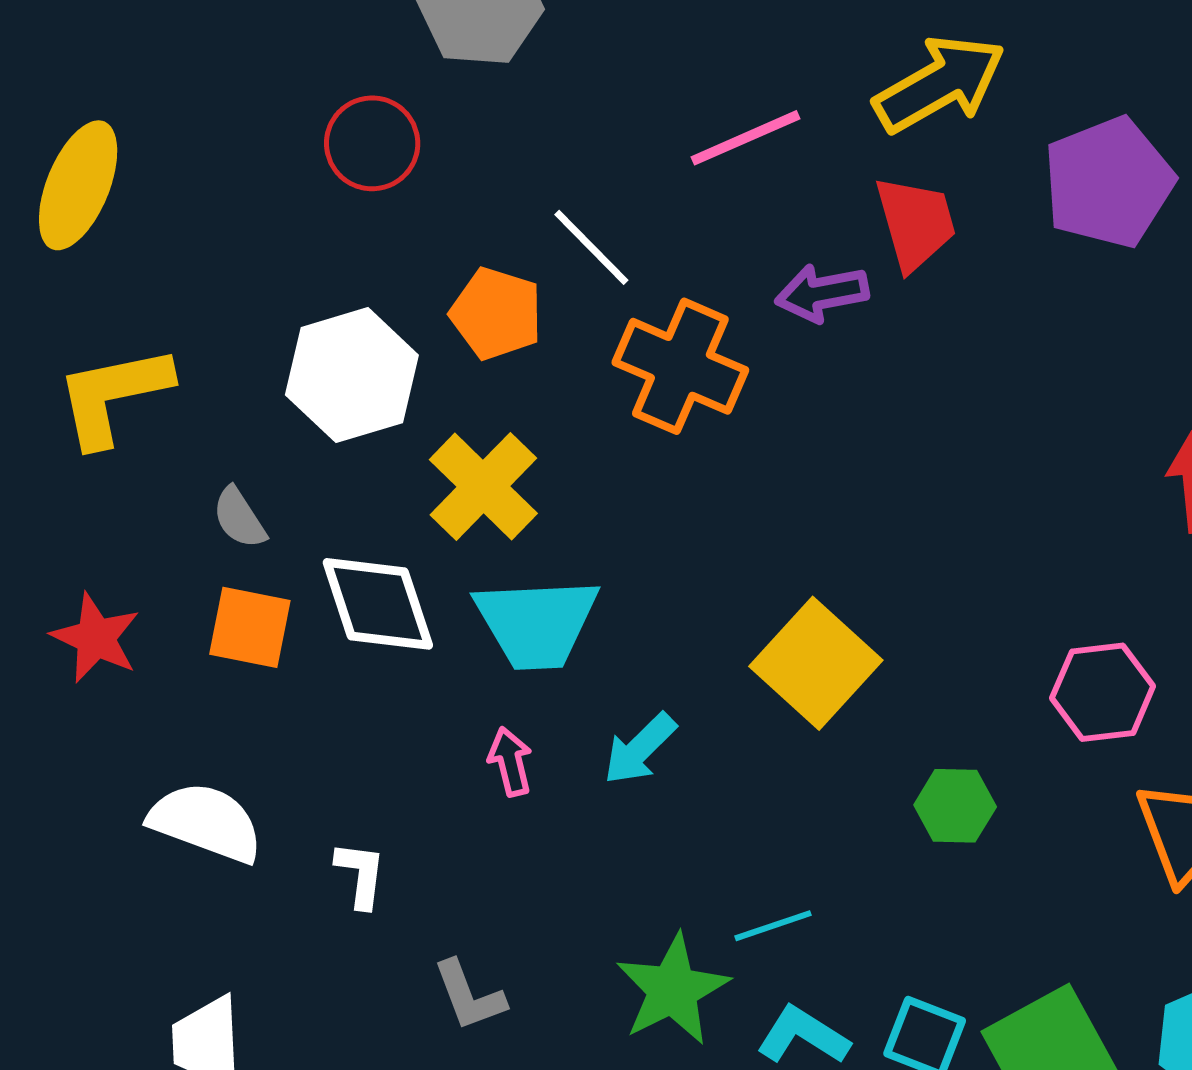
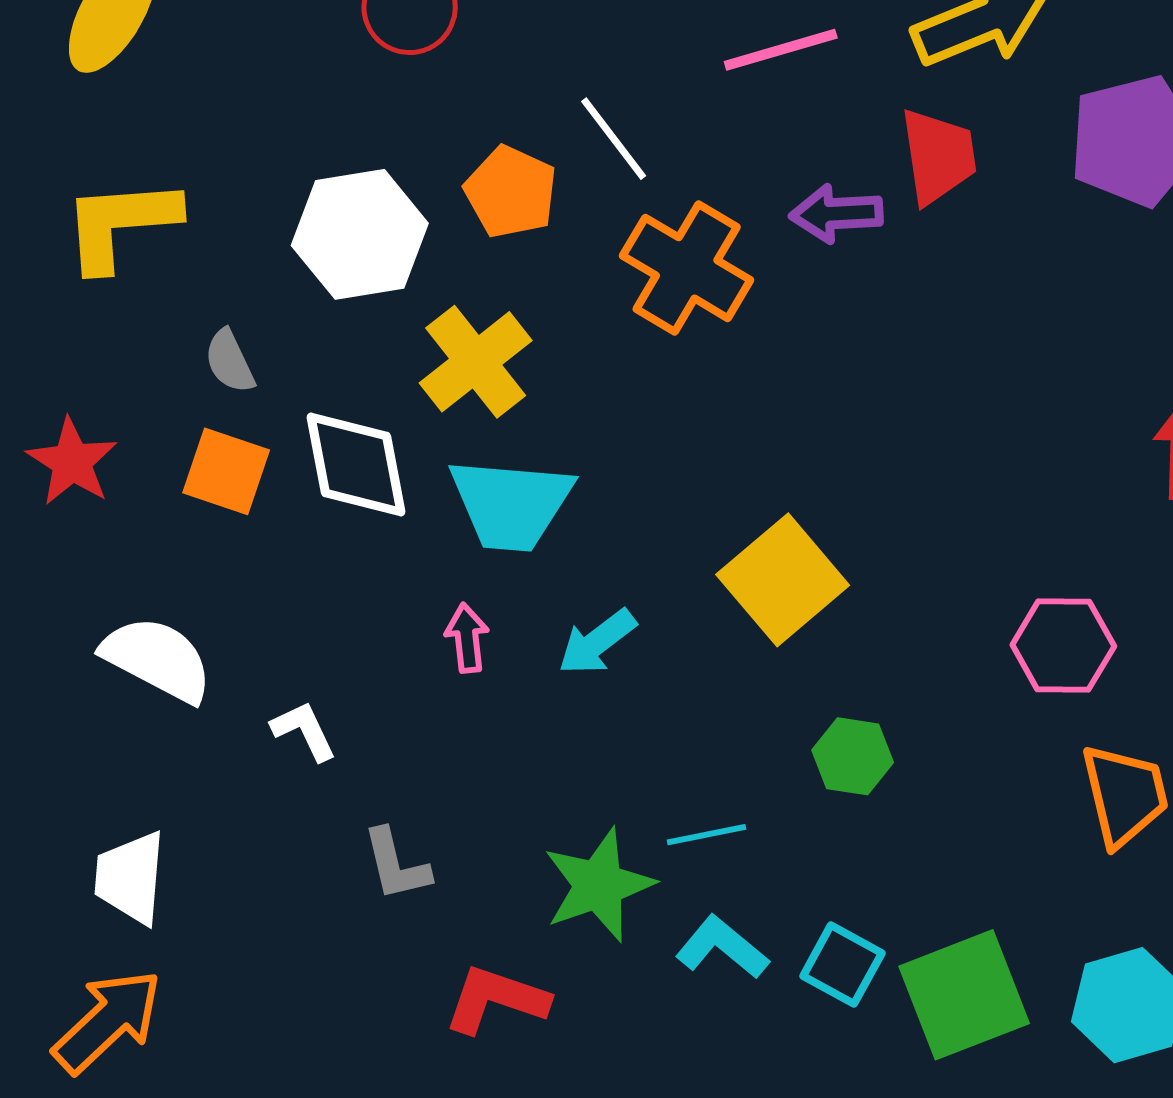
green hexagon: (955, 806) -> (853, 756), moved
white L-shape: (361, 875) -> (304, 731), turned -40

